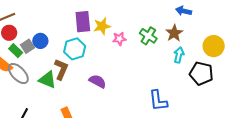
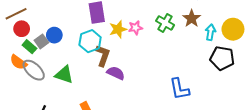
yellow star: (102, 26) -> (118, 29), moved
cyan arrow: (179, 55) -> (210, 32), moved
brown L-shape: (61, 69) -> (103, 56), moved

